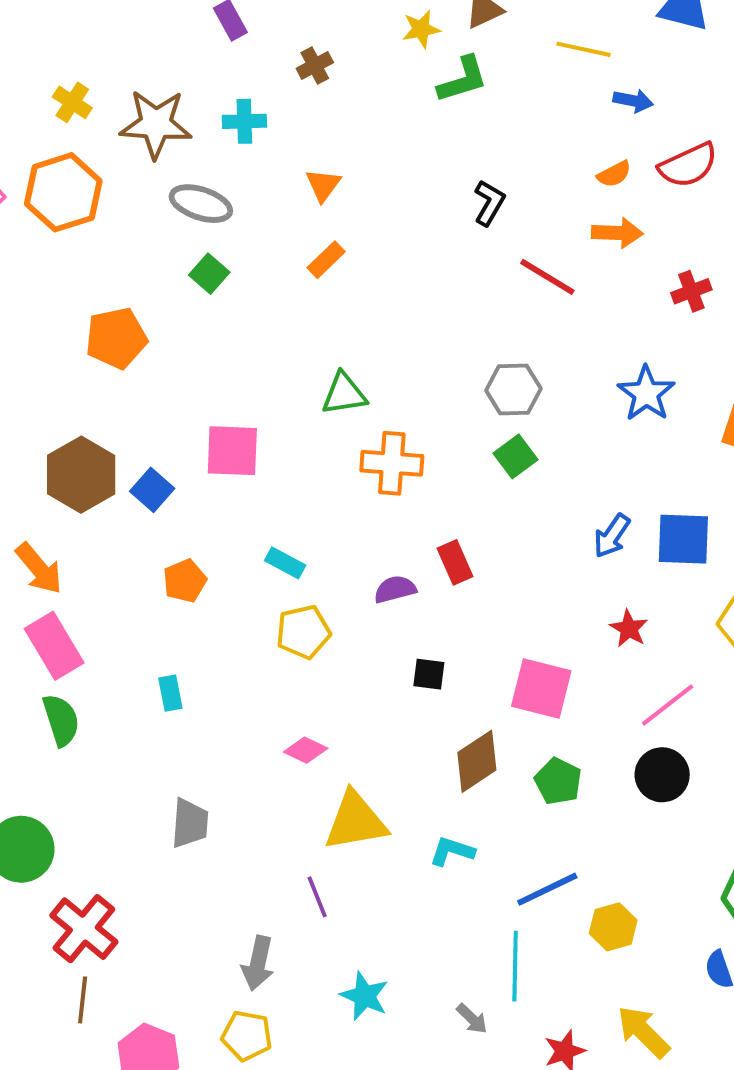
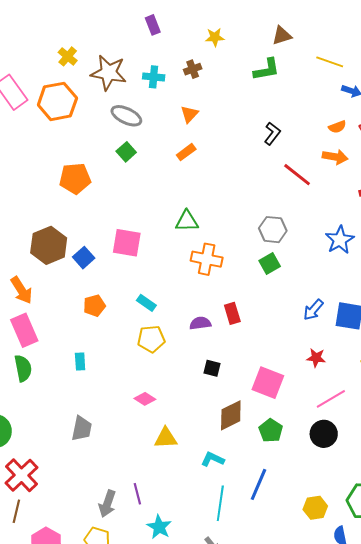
yellow star: (421, 29) -> (215, 37), moved
brown cross: (315, 66) -> (193, 69), moved
red star: (629, 629) -> (316, 358), turned -30
yellow triangle: (356, 821) -> (166, 438), size x0.7
blue line: (547, 889) -> (258, 484), turned -48
purple line: (317, 897) -> (137, 494), moved
yellow hexagon: (613, 927) -> (315, 508), moved
cyan line: (515, 966) -> (220, 503), moved

